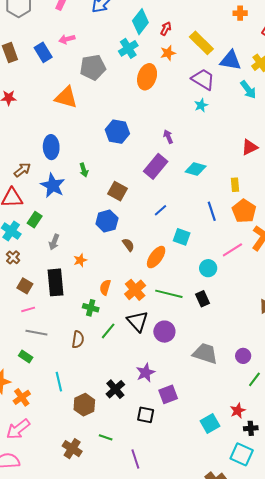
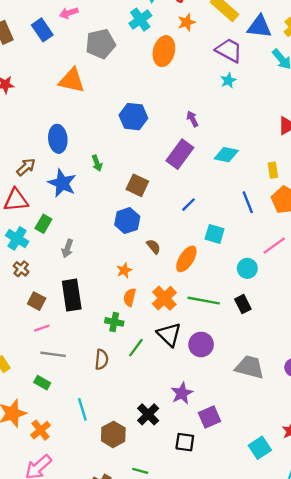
orange star: (80, 260) -> (124, 270), moved

